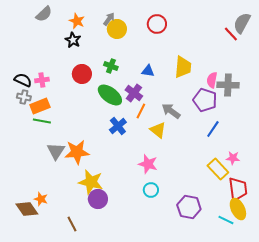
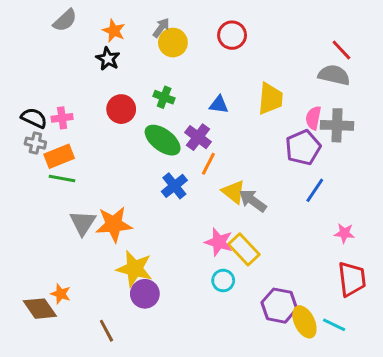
gray semicircle: (242, 23) -> (334, 75), moved, turned 75
purple pentagon: (205, 100) -> (303, 147), turned 30
gray arrow: (171, 111) -> (253, 201), moved
yellow rectangle: (218, 169) -> (244, 249), moved
yellow ellipse: (238, 209) -> (304, 322), moved

